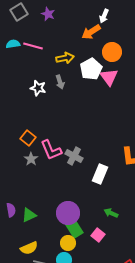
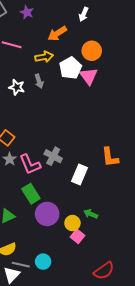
orange arrow: (91, 32) -> (57, 34), moved
pink L-shape: (51, 150) -> (30, 164), moved
green rectangle: (74, 228) -> (31, 194), moved
yellow circle: (68, 243) -> (72, 223), moved

